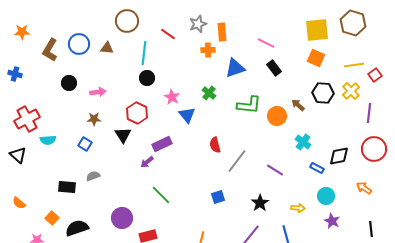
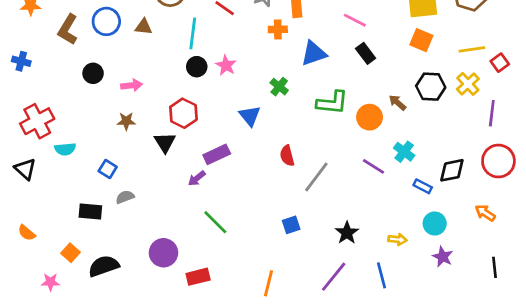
pink star: (172, 97) -> (226, 65), moved
blue square: (85, 144) -> (108, 169), moved
purple line: (275, 170) -> (374, 166), moved

